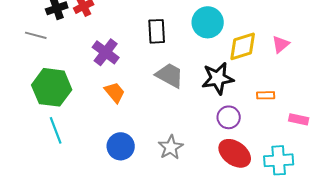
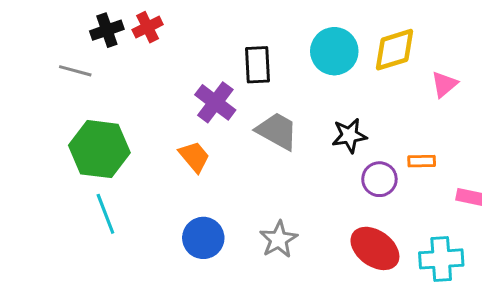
yellow diamond: (243, 46) -> (395, 50), moved
purple cross: (106, 52) -> (215, 102), moved
black star: (218, 78) -> (349, 136), size x0.7
purple circle: (229, 117) -> (379, 179), moved

